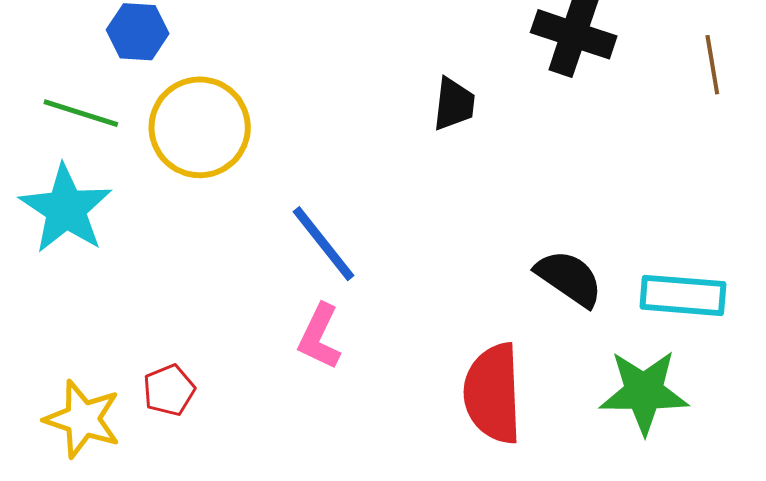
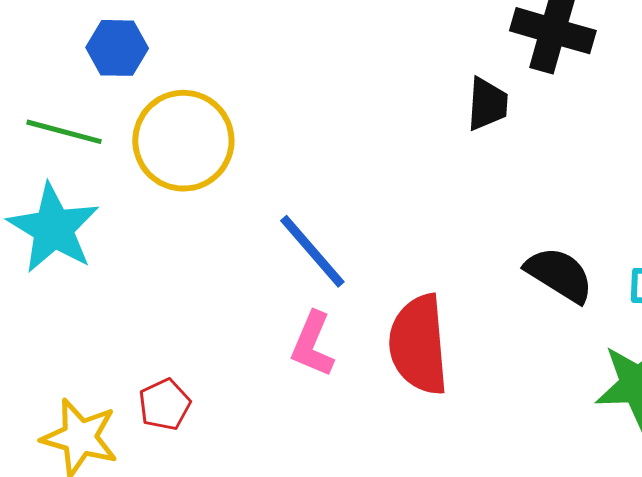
black trapezoid: (454, 104) -> (487, 104), moved
red semicircle: (493, 393) -> (419, 345), moved

